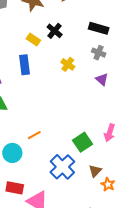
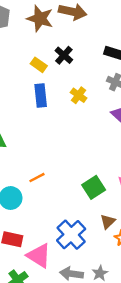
blue rectangle: (24, 65) -> (41, 95), moved
blue cross: (62, 167) -> (71, 235), moved

